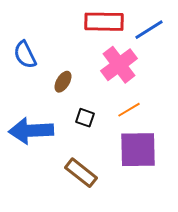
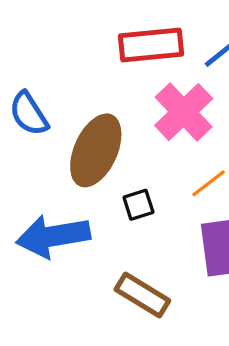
brown ellipse: (63, 82) -> (96, 150), size x2.0
black square: (85, 118) -> (138, 205), turned -30

